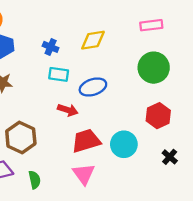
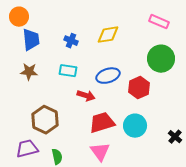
pink rectangle: (151, 25) -> (159, 22), turned 30
cyan rectangle: (59, 74) -> (68, 71), moved
red hexagon: (158, 116) -> (139, 88), moved

